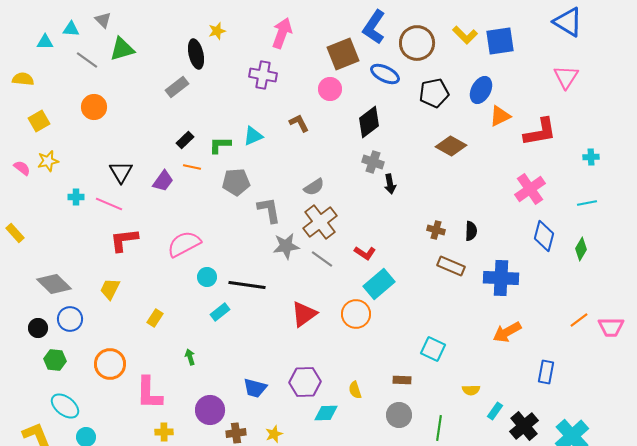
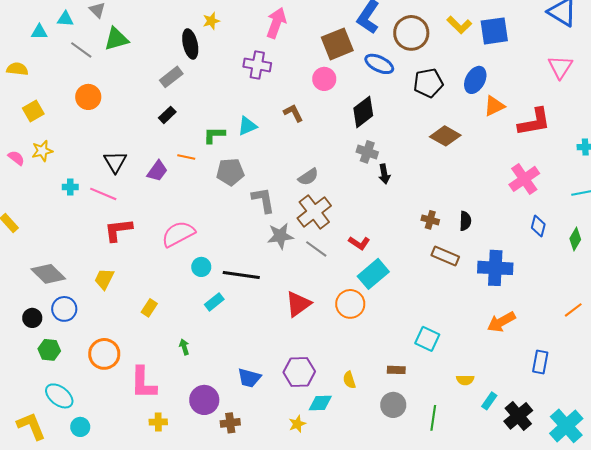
black rectangle: (185, 140) -> (167, 115), moved
blue diamond: (544, 236) -> (538, 226), size x0.7
yellow star: (274, 434) -> (297, 424), moved

